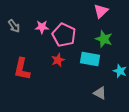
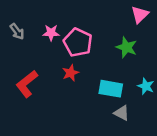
pink triangle: (101, 11) -> (140, 14), moved
cyan rectangle: (90, 59) -> (111, 89), moved
red L-shape: (22, 69) -> (27, 84), turned 40

